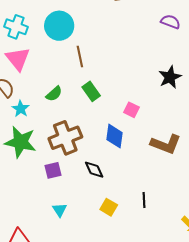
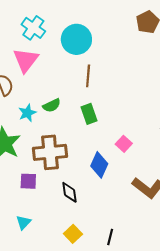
cyan star: (21, 109) -> (27, 113), moved

